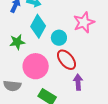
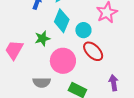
purple arrow: (78, 82) -> (114, 83), moved

